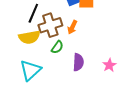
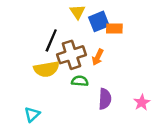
green semicircle: (57, 47) -> (80, 81), turned -120
cyan triangle: (30, 70) -> (32, 114), moved, size x0.6

